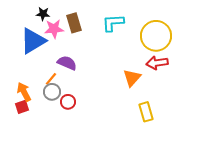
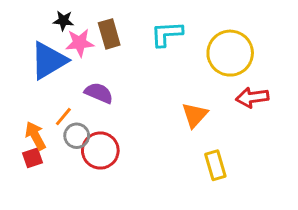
red arrow: (157, 63) -> (252, 97), moved
orange line: (51, 79) -> (63, 117), moved
red circle: (68, 102) -> (100, 151), size x1.6

